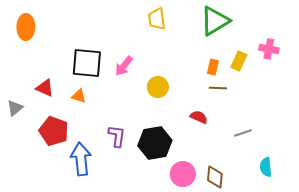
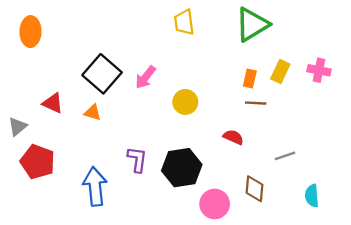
pink cross: (269, 49) -> (319, 70), moved
black square: (87, 63) -> (102, 74), turned 36
red pentagon: (54, 131) -> (38, 162), moved
brown diamond: (215, 177) -> (254, 189), moved

